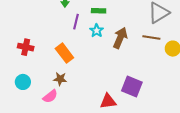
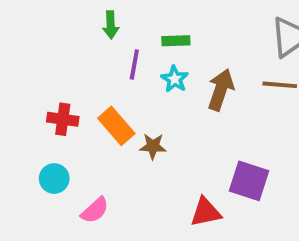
red cross: (26, 47) -> (63, 119), moved
brown star: (60, 79) -> (153, 146), moved
cyan circle: (23, 82) -> (54, 179), moved

